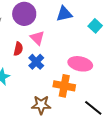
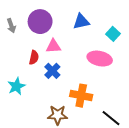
pink triangle: (37, 38) -> (53, 46), turned -49
pink ellipse: (80, 64) -> (100, 59), moved

